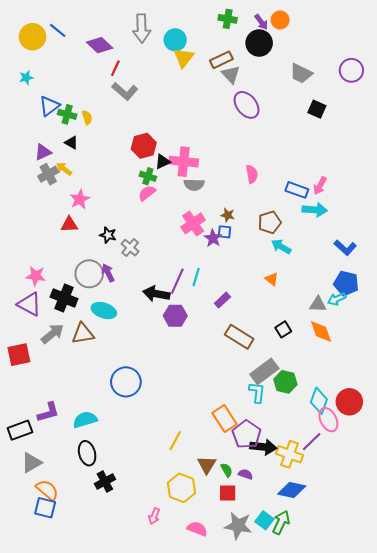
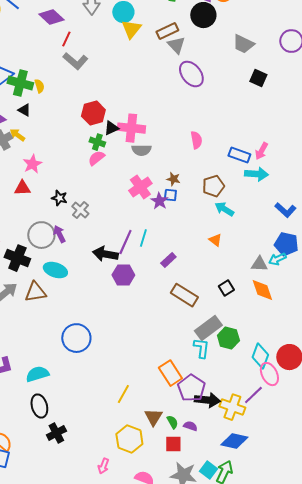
green cross: (67, 114) -> (20, 83), size x1.4

